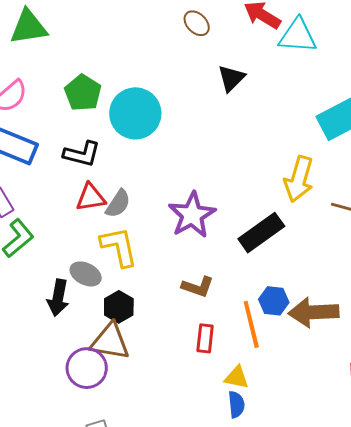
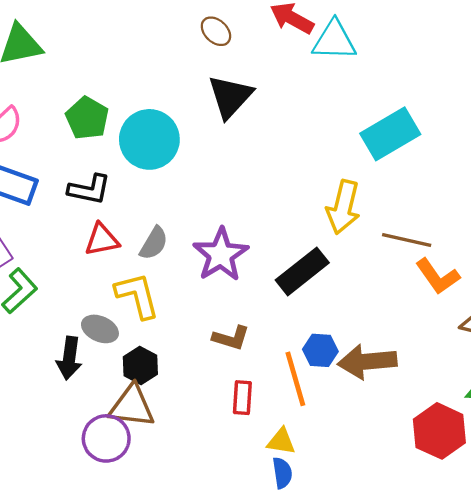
black triangle: (231, 78) -> (230, 97), moved, size x1.4
gray semicircle: (118, 204) -> (154, 243), moved

